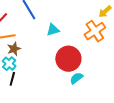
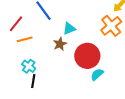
brown star: (14, 49) -> (60, 44), moved

